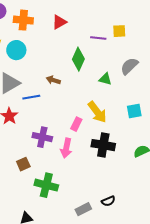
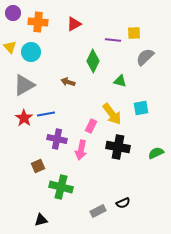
gray semicircle: (129, 66) -> (145, 57), moved
blue line: (31, 97) -> (46, 114), moved
cyan square: (134, 111) -> (141, 108), moved

